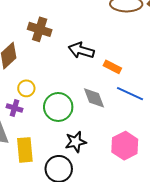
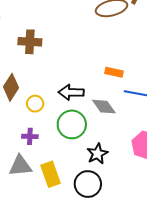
brown cross: (40, 29) -> (30, 42), moved
black arrow: (81, 50) -> (71, 92), moved
yellow circle: (26, 88) -> (35, 104), moved

